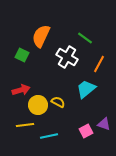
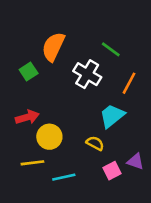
green square: (22, 55) -> (29, 72), turned 32
yellow semicircle: (58, 102) -> (95, 143), moved

